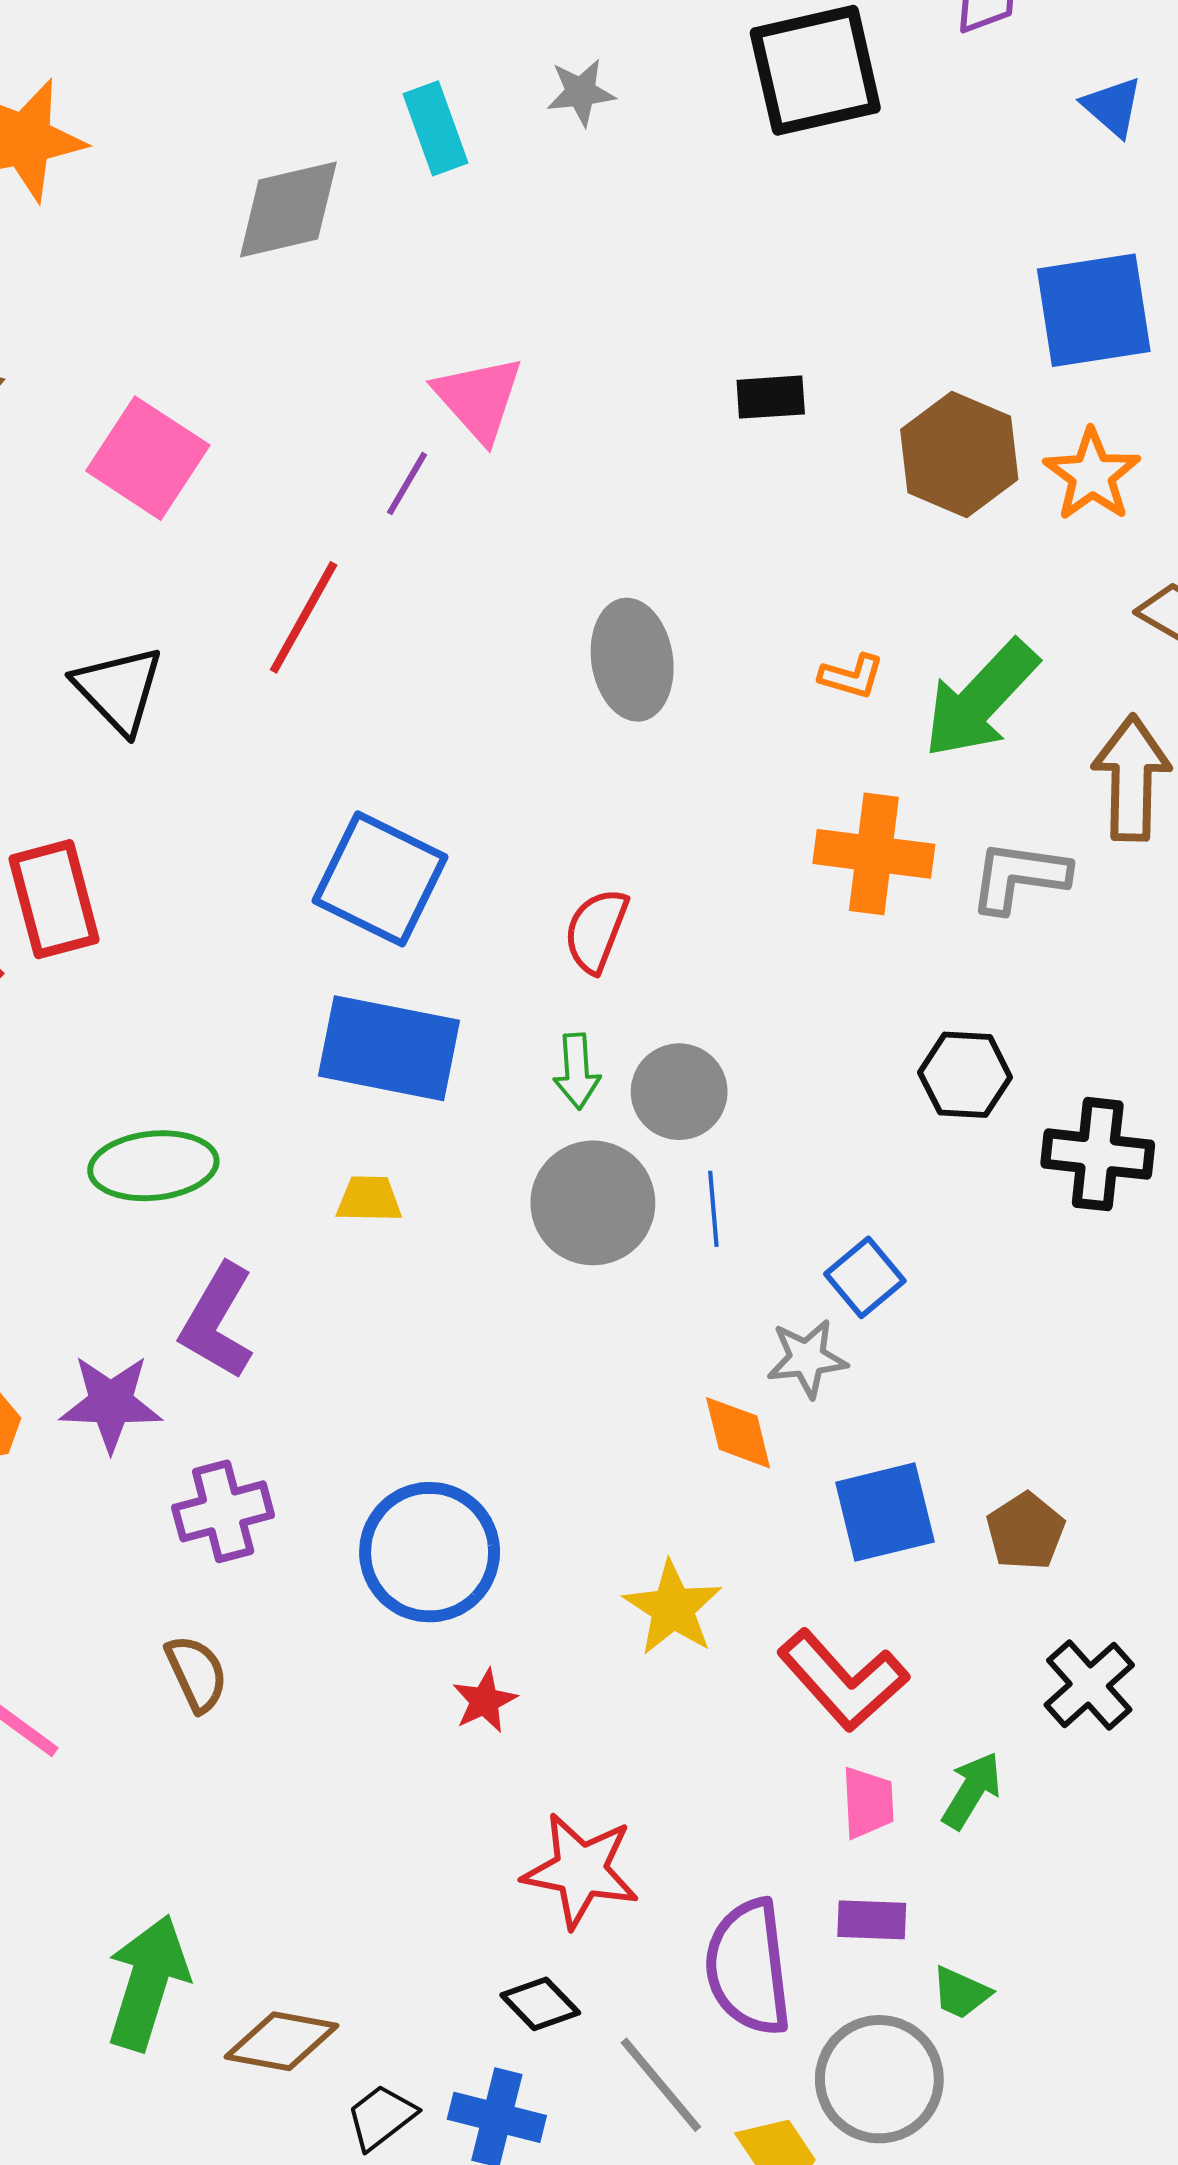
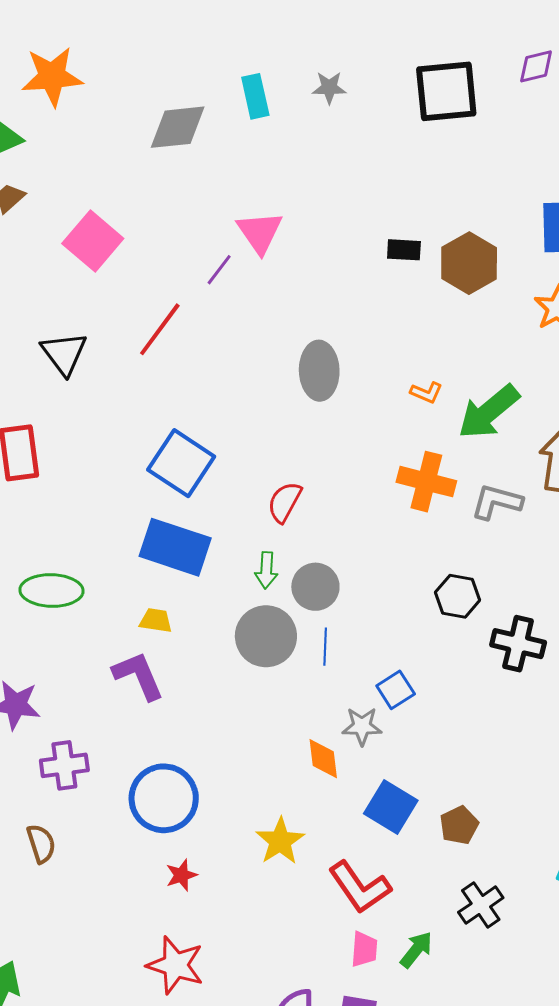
brown hexagon: (959, 454) -> (469, 263), moved
purple L-shape: (217, 1321) -> (138, 676), moved, turned 120
blue square: (885, 1512) -> (391, 807), turned 38
red star: (581, 1870) -> (175, 965), moved

